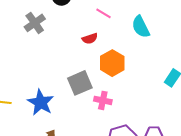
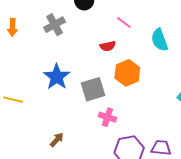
pink cross: (103, 100) -> (107, 117), moved
blue star: (41, 102) -> (57, 77), moved

